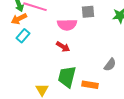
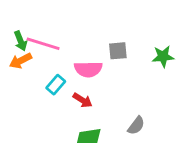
cyan rectangle: (23, 36) -> (56, 85), moved
gray semicircle: (110, 65) -> (136, 126), moved

